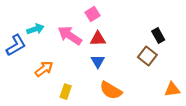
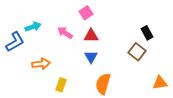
pink arrow: (70, 36) -> (65, 33), size x0.7
orange arrow: (44, 69) -> (41, 64), turned 30
orange semicircle: (111, 90) -> (103, 84), turned 75

